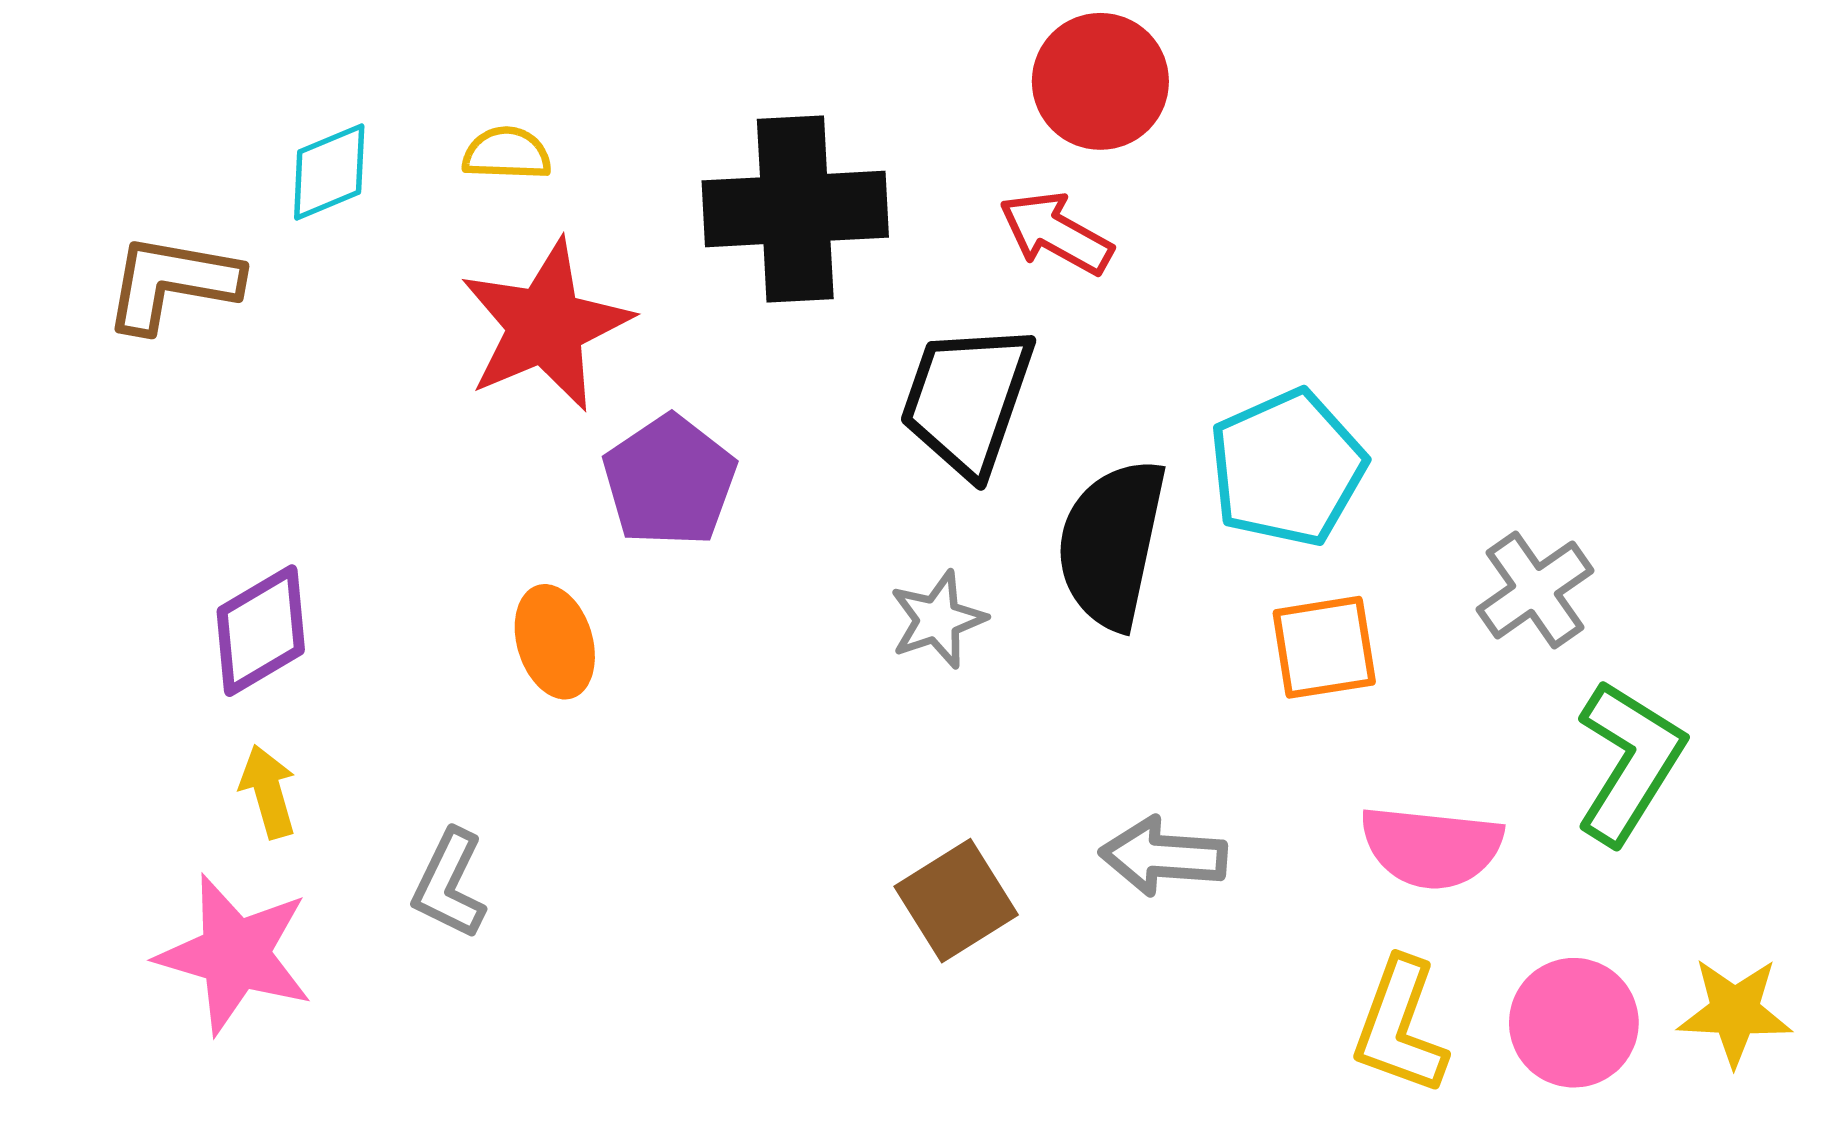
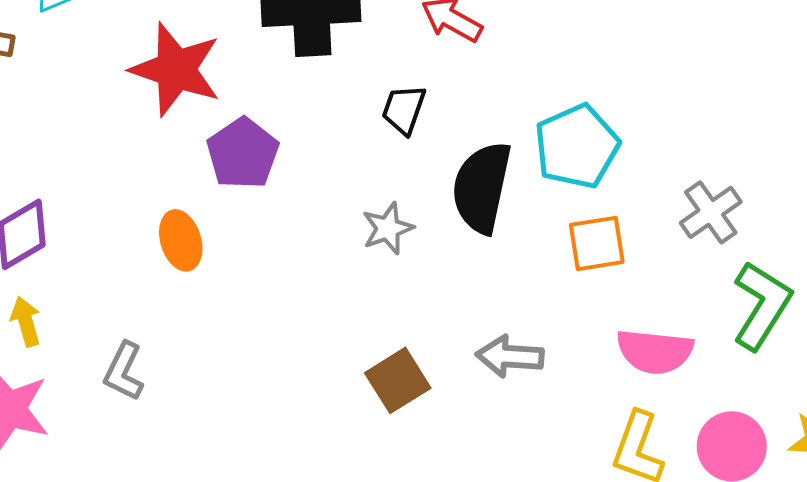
red star: (546, 326) -> (176, 69), turned -30
black trapezoid: (967, 399) -> (404, 109), size x0.6

